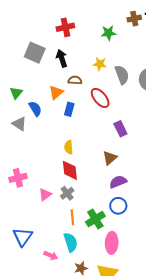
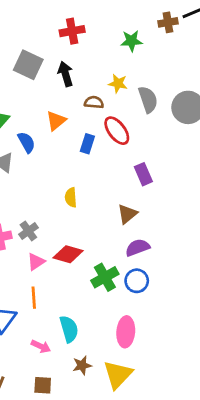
brown semicircle: (75, 80) -> (94, 102), moved
blue rectangle: (69, 109) -> (87, 144), moved
red diamond: (70, 170) -> (68, 254), moved, turned -70
gray cross: (67, 193) -> (28, 231), moved
orange line: (72, 217) -> (34, 298), moved
green cross: (95, 219) -> (105, 277), moved

